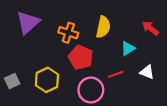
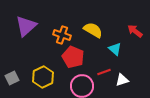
yellow semicircle: (103, 27) -> (93, 30), turned -72
cyan triangle: (128, 48) -> (115, 49), turned -48
white triangle: (147, 72) -> (122, 80), moved, turned -40

